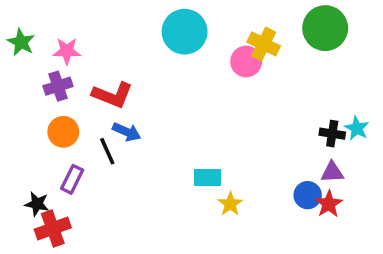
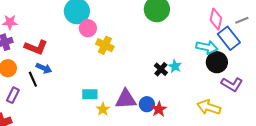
yellow cross: (264, 44) -> (105, 45), moved
pink circle: (246, 62) -> (88, 28), moved
black cross: (332, 134) -> (161, 69), turned 32
purple triangle: (332, 172) -> (126, 99), moved, size x1.6

